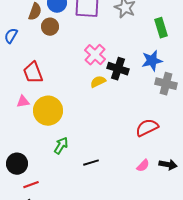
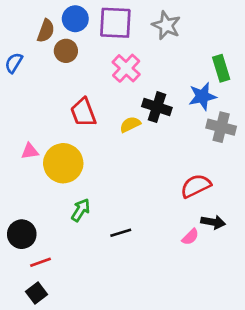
green rectangle: (161, 28) -> (221, 68), moved
pink cross: (95, 55) -> (126, 68), moved
red trapezoid: (33, 73) -> (83, 112), moved
black arrow: (168, 165) -> (213, 222), moved

